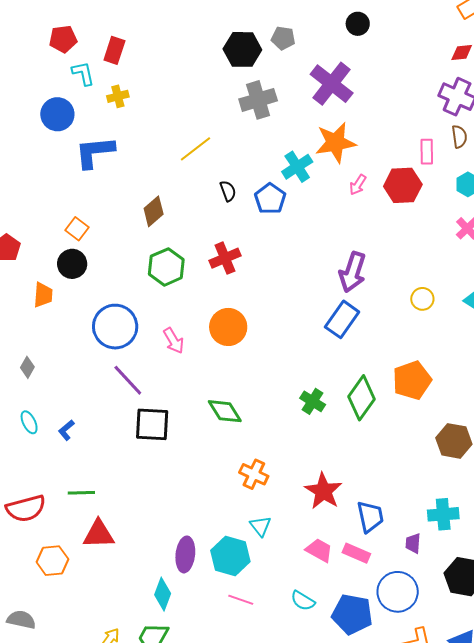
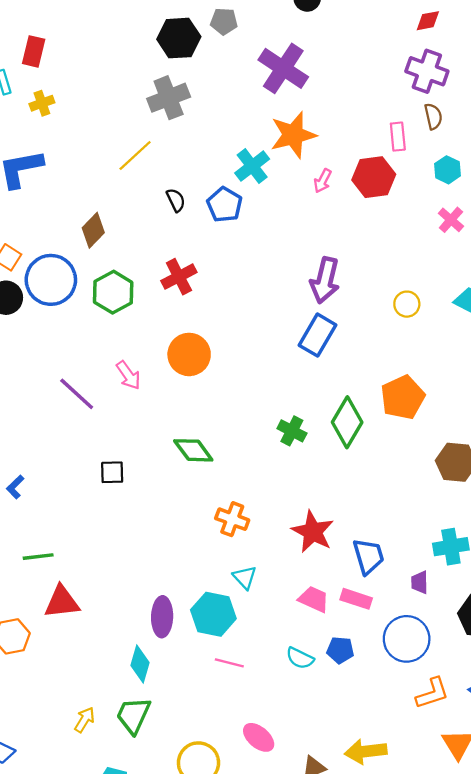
gray cross: (258, 100) -> (169, 98), moved
blue circle: (115, 327) -> (51, 280), moved
purple line: (128, 380) -> (77, 394), moved
black square: (152, 424) -> (112, 472), size x0.6
blue pentagon: (352, 614) -> (340, 650), moved, size x0.6

